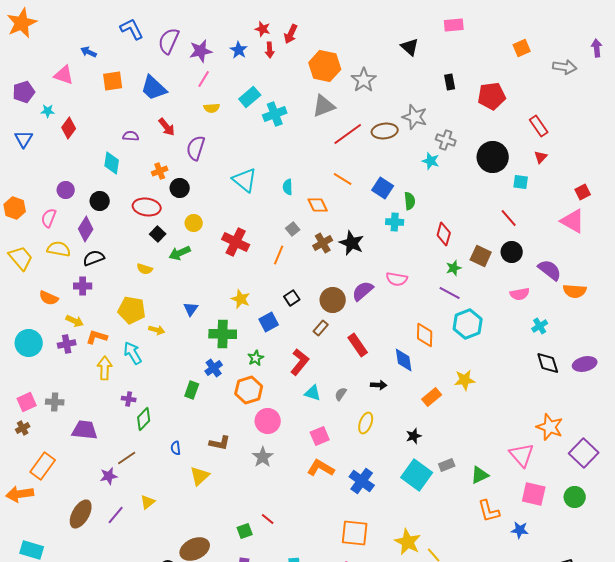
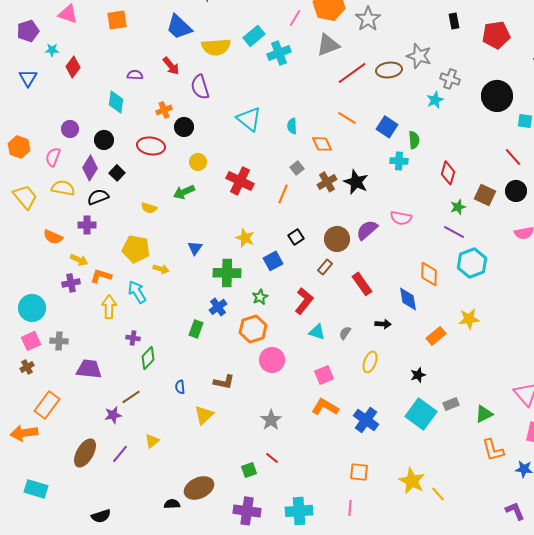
pink line: (204, 79) -> (295, 18), moved
blue trapezoid: (154, 88) -> (179, 27), moved
yellow semicircle: (212, 108) -> (216, 47), size x1.8
purple semicircle: (196, 148) -> (200, 87), turned -35
cyan star: (431, 161) -> (435, 100), turned 30
black square: (158, 234) -> (117, 173), moved
cyan circle: (29, 343) -> (32, 308), moved
gray star: (263, 457) -> (271, 420), moved
orange square: (355, 533) -> (359, 472), size x0.7

